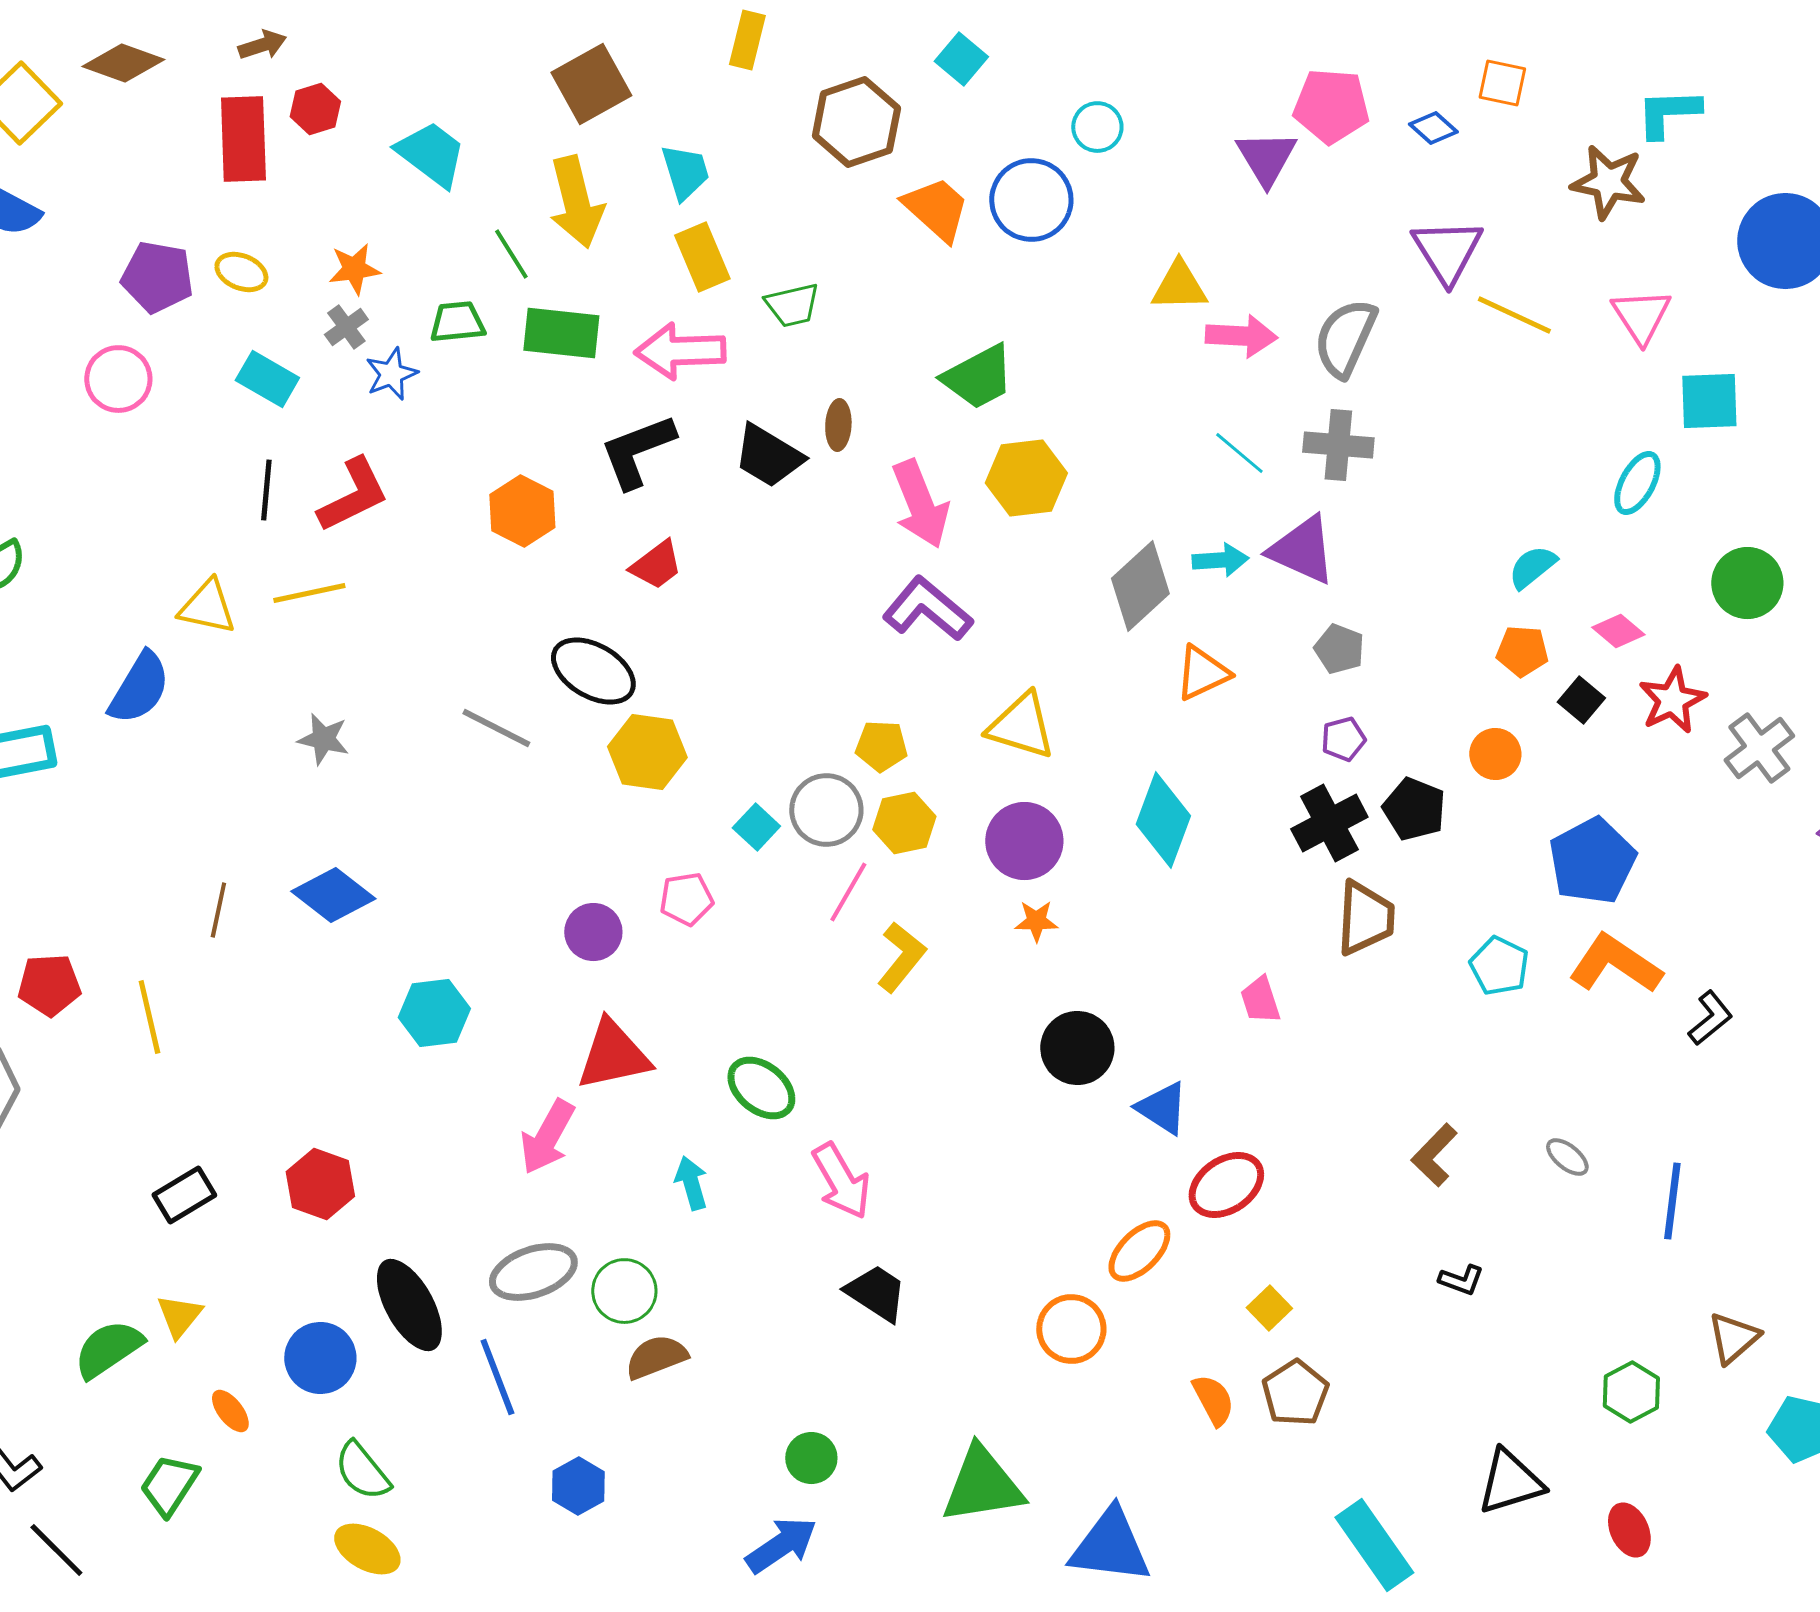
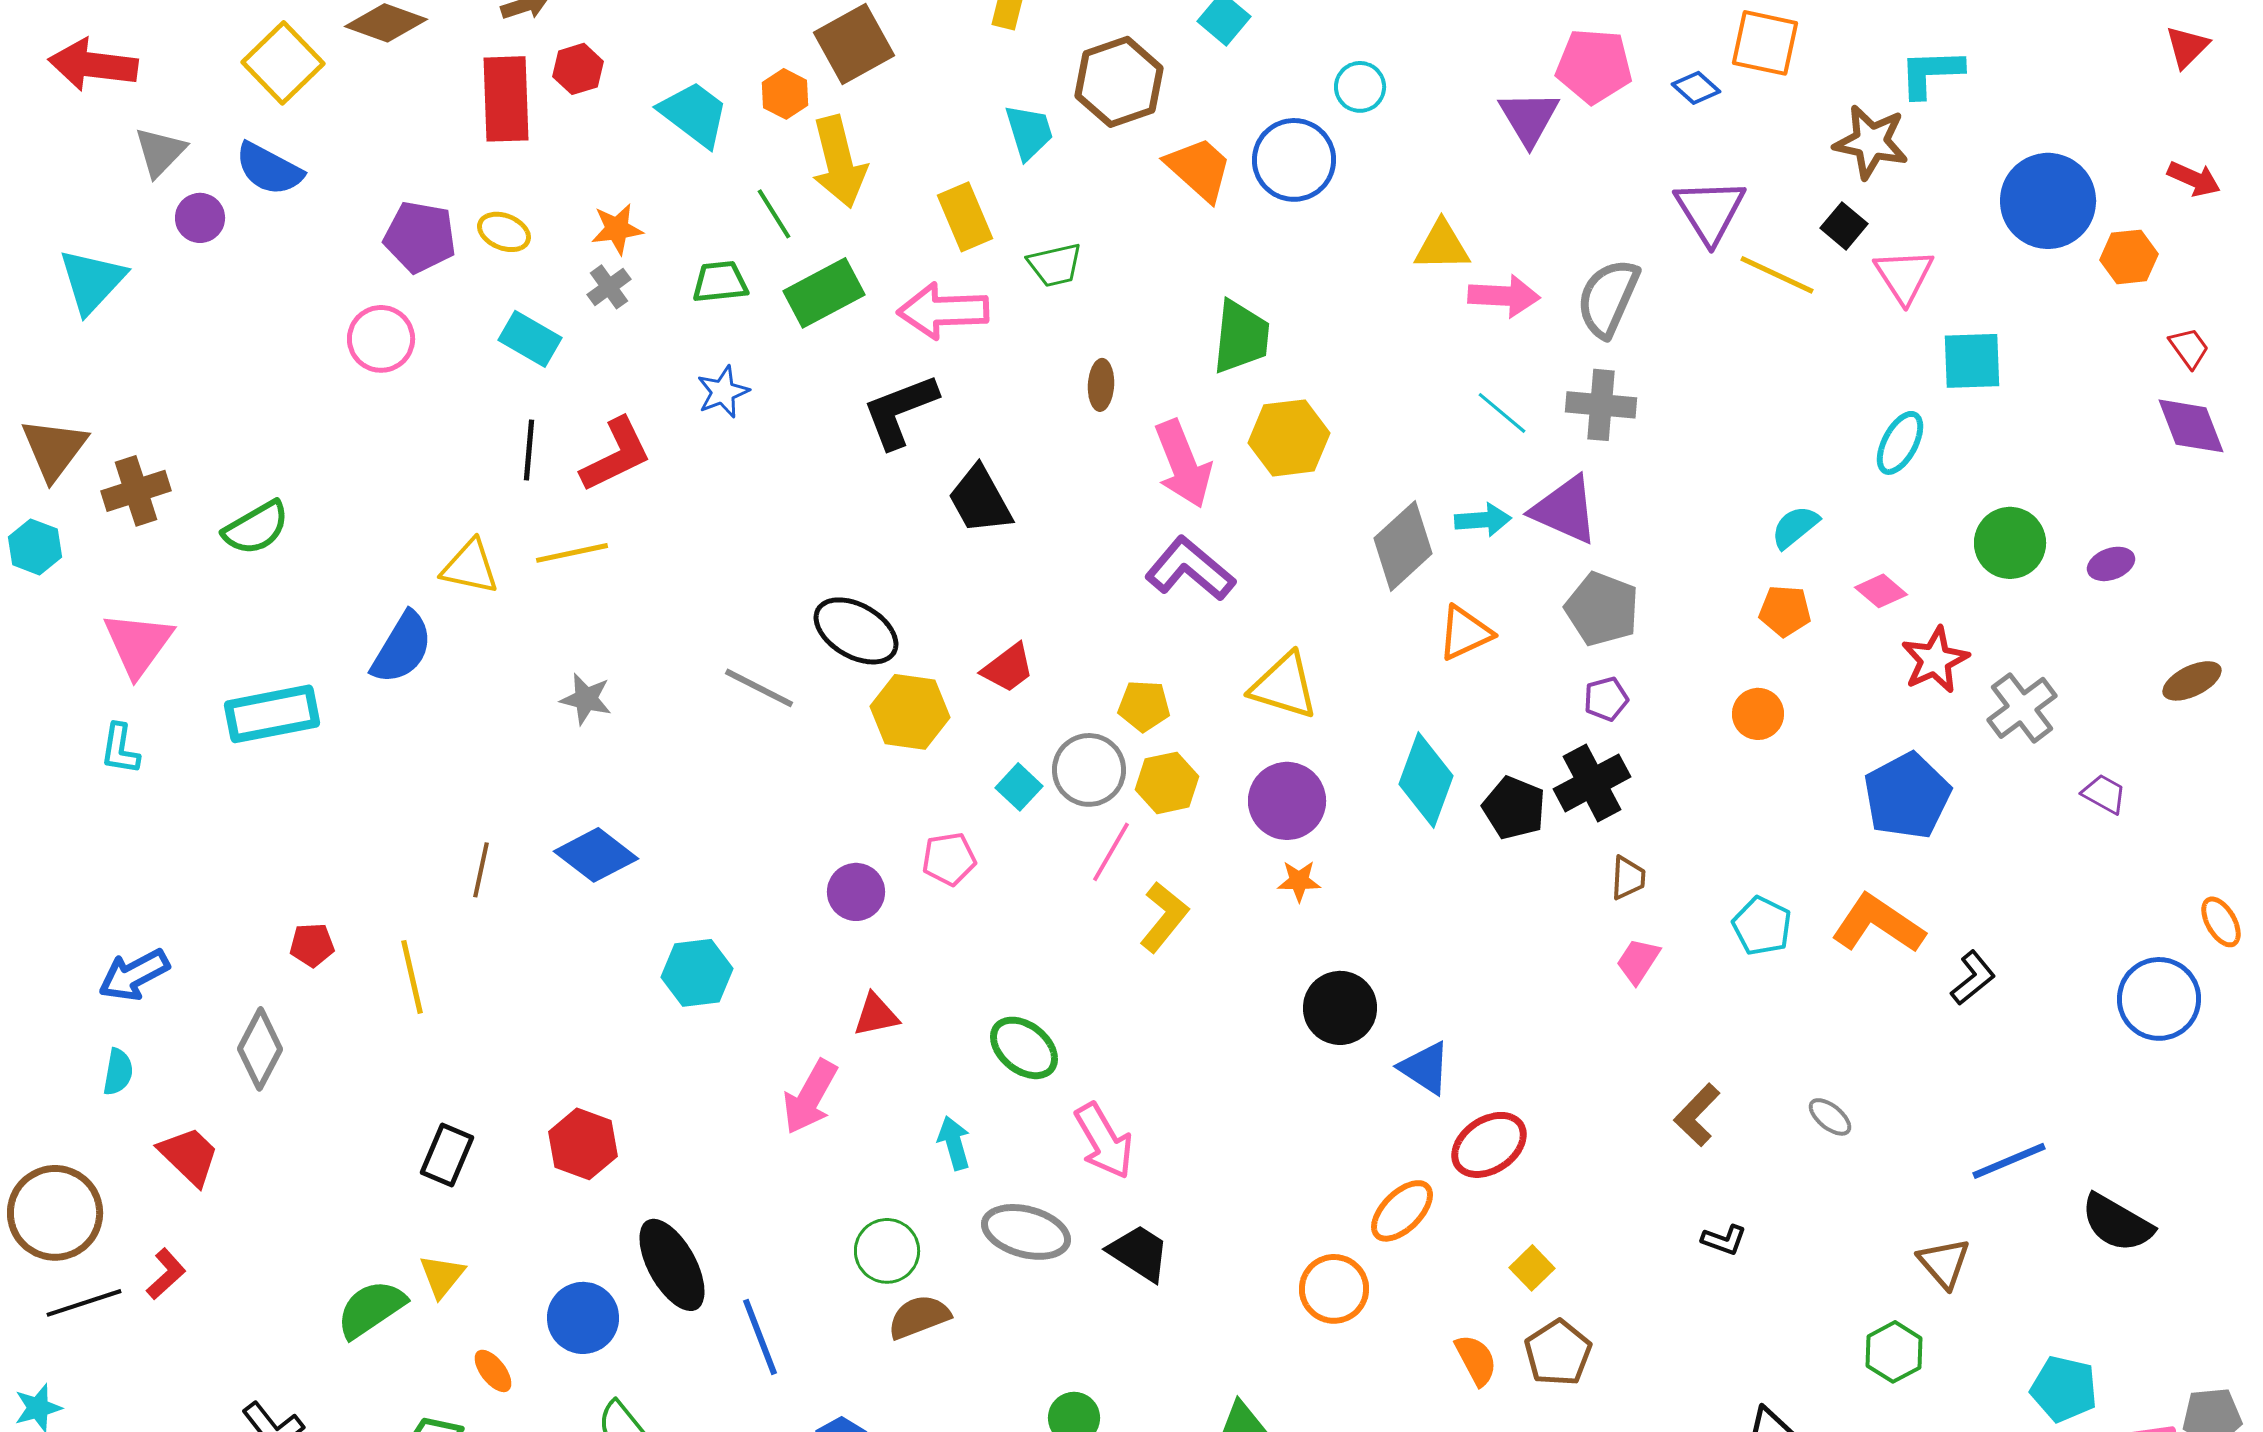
orange square: (1502, 83) -> (1765, 43), size x1.4
cyan trapezoid: (685, 172) -> (1029, 132), moved
green rectangle: (561, 333) -> (824, 293), turned -34
blue star: (391, 374) -> (723, 392), moved
green trapezoid: (978, 377) -> (1241, 337), turned -56
black trapezoid: (768, 456) -> (980, 500), moved, turned 30
orange hexagon: (522, 511) -> (785, 94), moved, size x0.7
red trapezoid: (656, 565) -> (1008, 668), moved
gray pentagon: (1339, 649) -> (1602, 609), size x1.5
black square: (1581, 700) -> (1844, 226), moved
black pentagon: (1414, 809) -> (1514, 808), moved
blue pentagon: (1592, 861) -> (1907, 796), moved
brown trapezoid: (1365, 918) -> (1628, 878), size x0.6
red pentagon: (49, 985) -> (312, 945), size x0.7
pink trapezoid: (1260, 1000) -> (1638, 961), moved, turned 51
red triangle: (613, 1055) -> (876, 1015), size x0.6
black rectangle: (184, 1195) -> (447, 1155), turned -36
blue line: (1672, 1201) -> (2009, 1161), moved, turned 60
gray ellipse: (533, 1272) -> (1026, 1232), moved, turned 34
brown triangle: (1733, 1338) -> (1944, 1263), moved, turned -30

